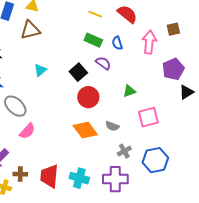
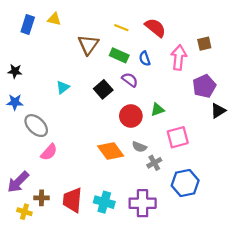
brown triangle: (30, 30) -> (88, 45), moved, turned -40
red circle: (88, 97) -> (131, 116), moved
gray cross: (124, 151) -> (154, 163), moved

